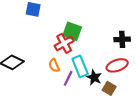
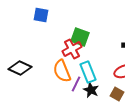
orange semicircle: (54, 65) -> (62, 71), size x1.6
black star: (94, 77) -> (91, 90), moved

